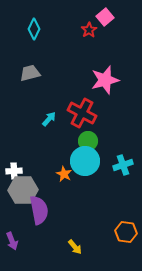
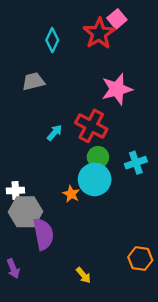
cyan diamond: (34, 29) -> (52, 40), moved
red star: (89, 30) -> (99, 33), size x1.8
cyan cross: (123, 165) -> (136, 163), moved

